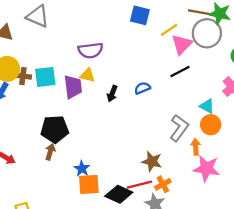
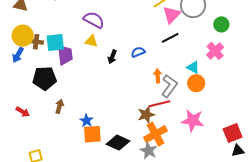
purple semicircle: (90, 50) -> (94, 20), turned -145
purple trapezoid: (73, 87) -> (65, 55), moved
black pentagon: (55, 129) -> (45, 78), moved
orange arrow: (196, 147) -> (158, 76), moved
brown star: (152, 161) -> (146, 115), turned -30
orange cross: (163, 184) -> (155, 134), size x1.6
red line: (139, 185) -> (159, 104), moved

